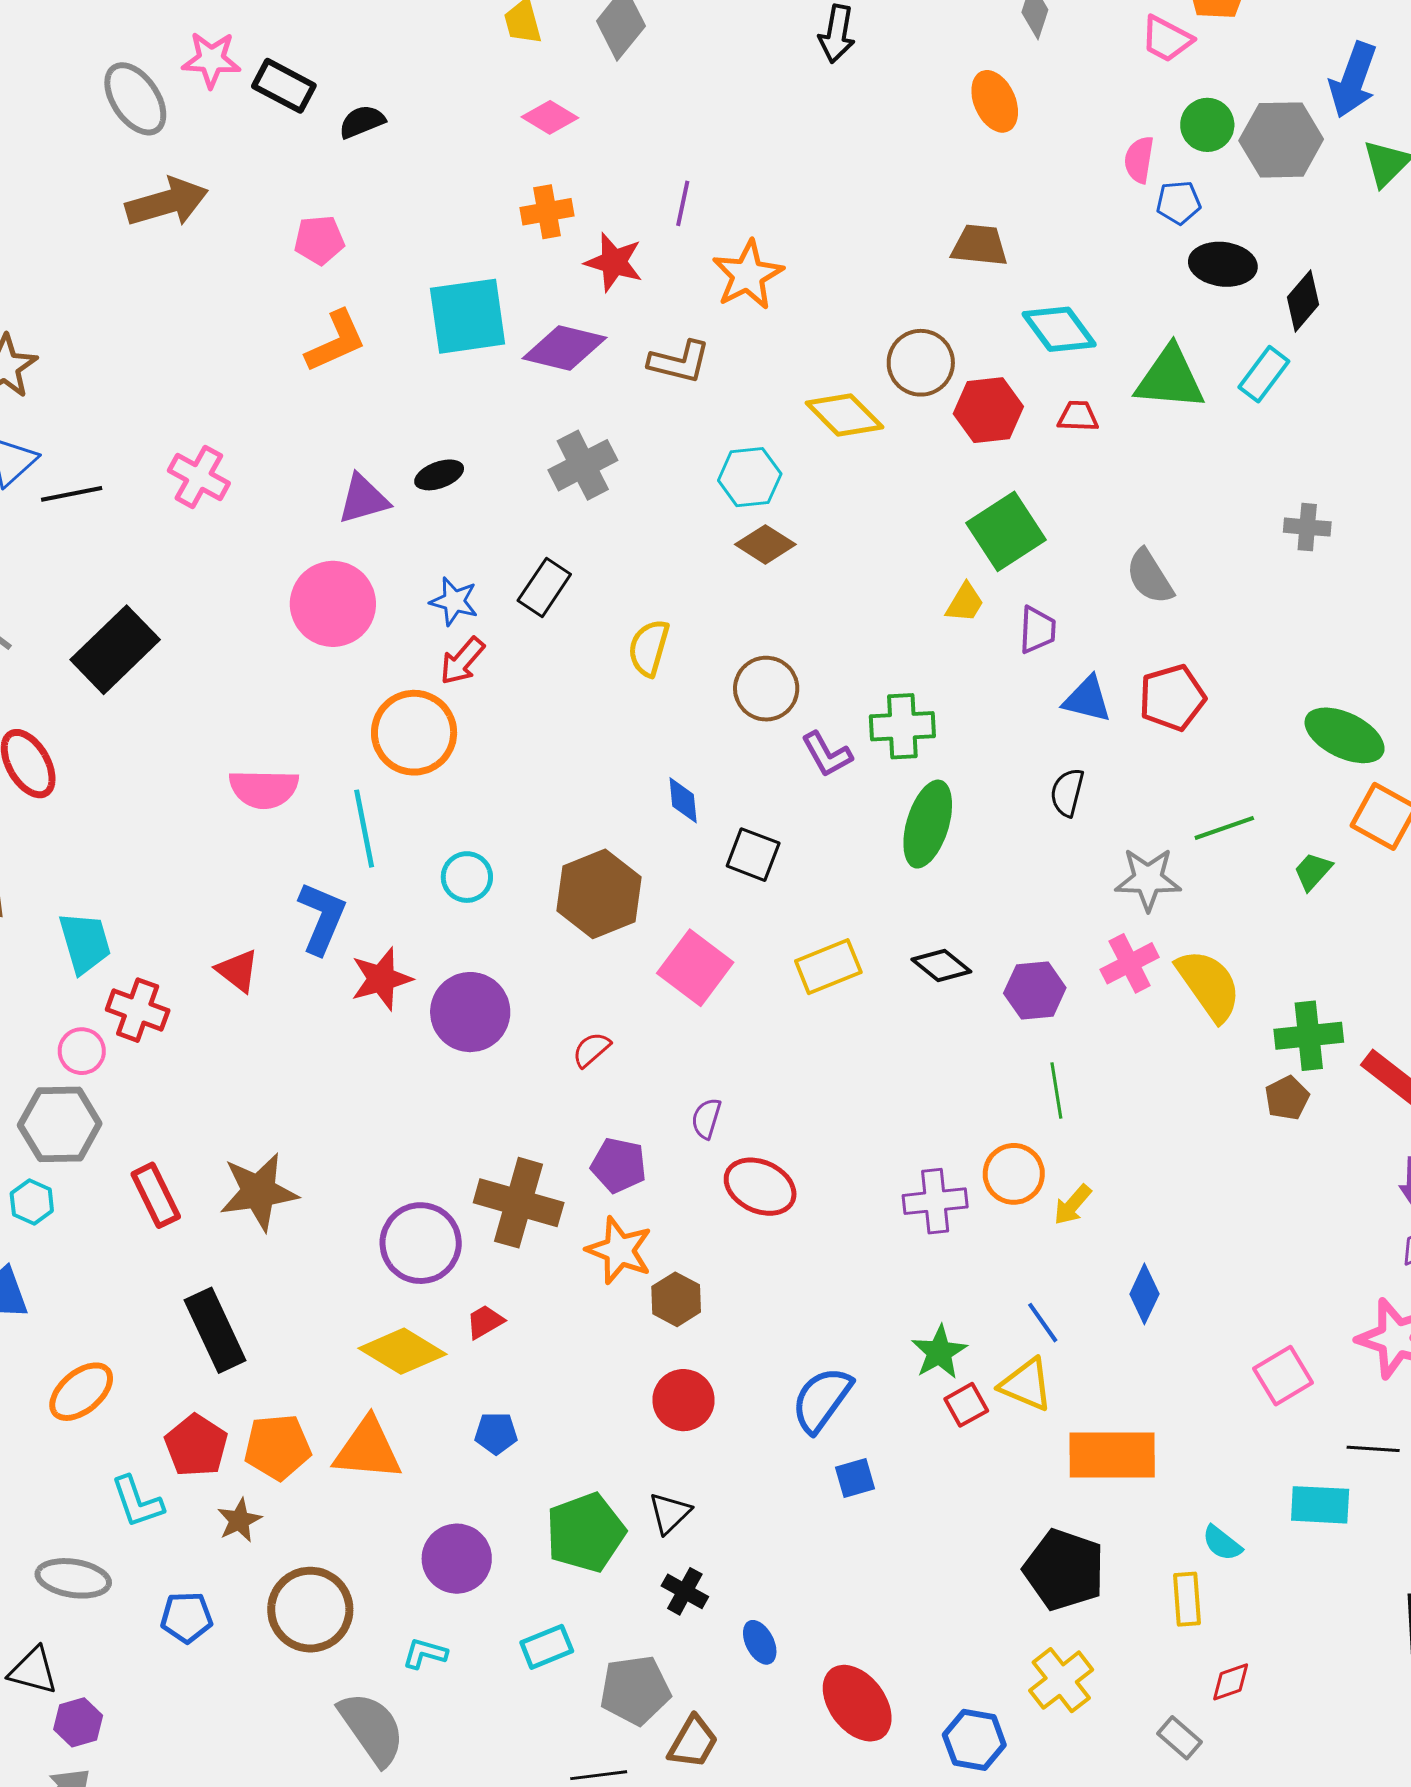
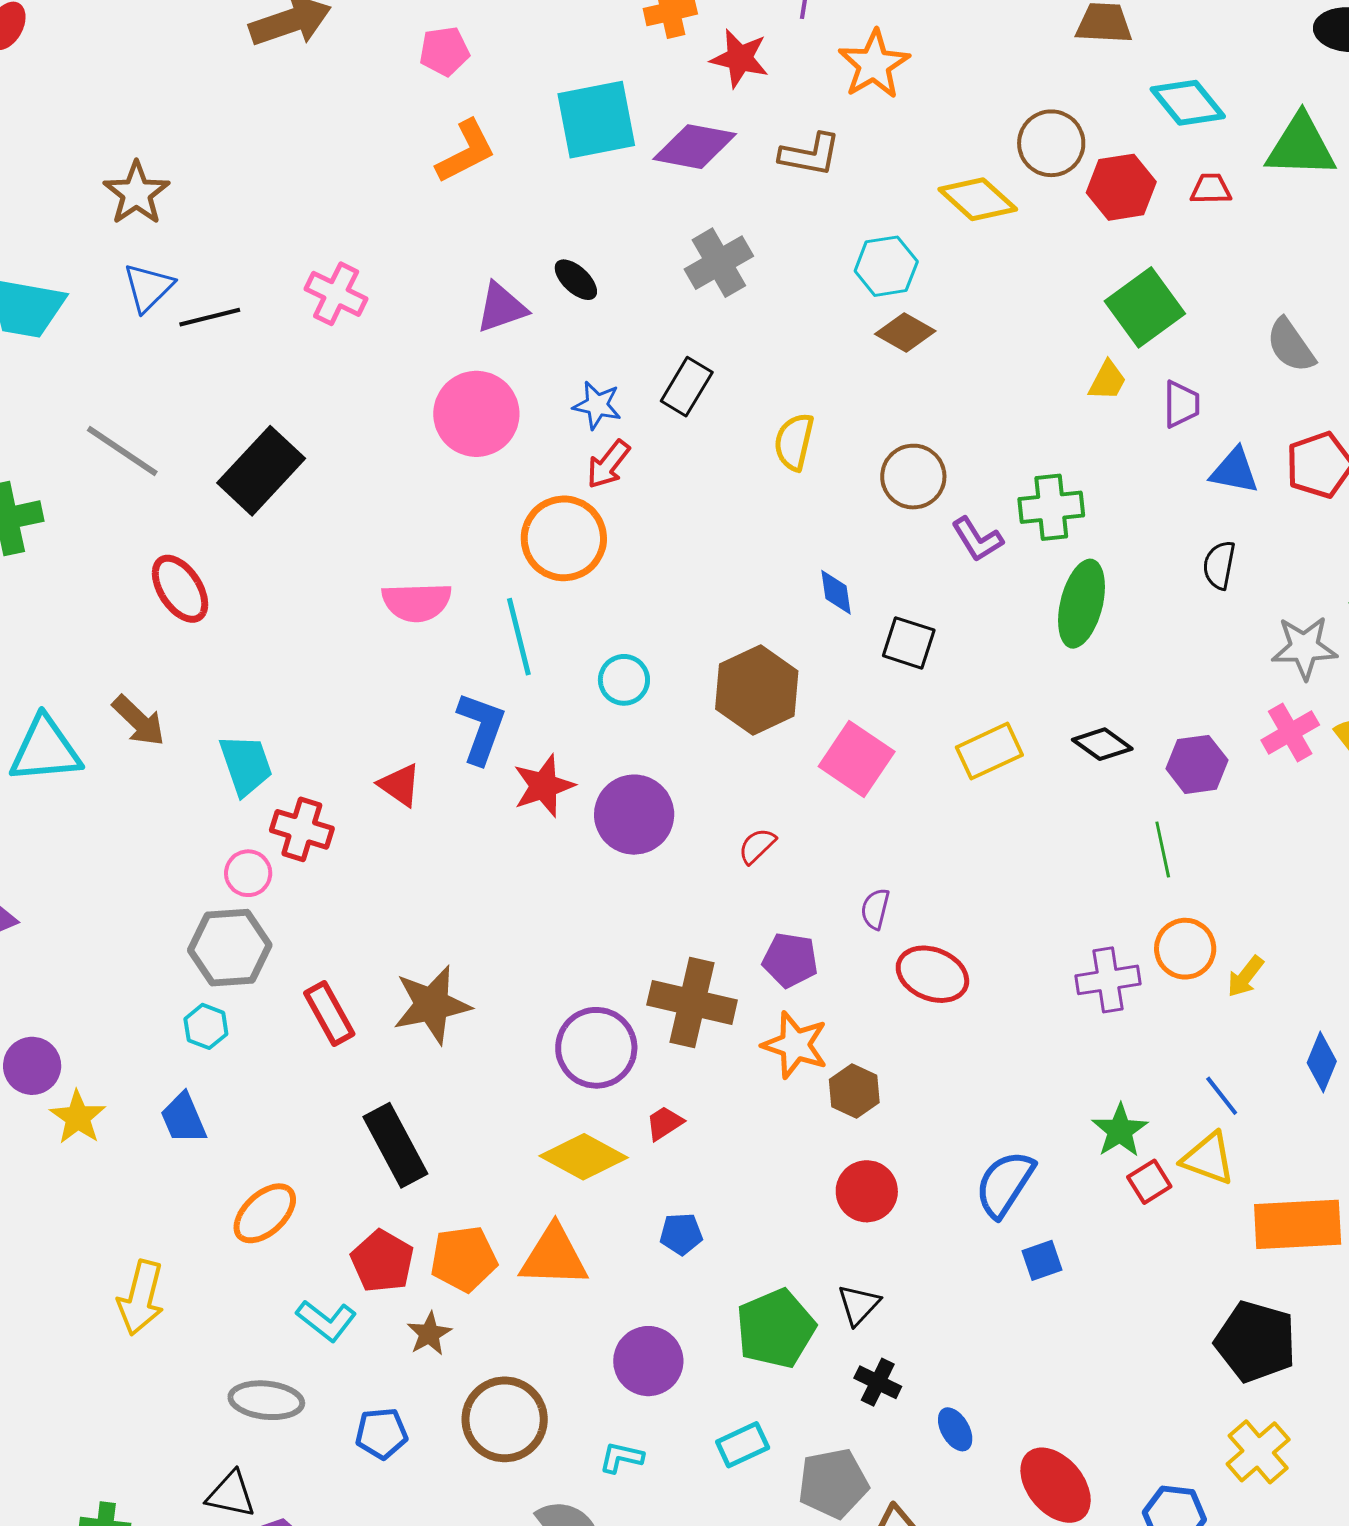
black ellipse: (439, 475) -> (576, 280), turned 66
green line: (1056, 1090) -> (1163, 849), moved
cyan L-shape: (137, 1502) -> (326, 1320), turned -30

